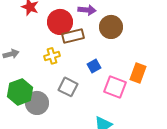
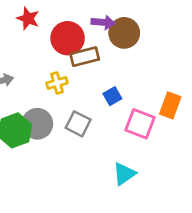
brown circle: (111, 27) -> (124, 33), moved
gray circle: (37, 103) -> (37, 124), moved

